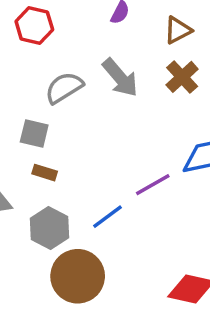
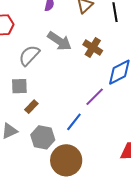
brown cross: (182, 77) -> (93, 48), moved
brown rectangle: (45, 173) -> (31, 107), turned -48

